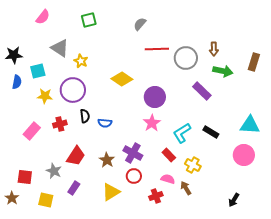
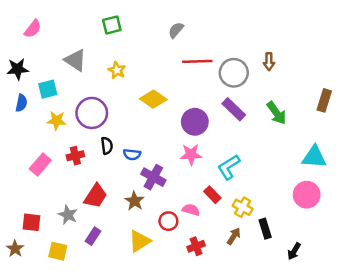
pink semicircle: (43, 17) -> (33, 29), moved
yellow star: (81, 61) -> (117, 70), moved
brown rectangle: (254, 62) -> (324, 100), moved
green arrow: (223, 71) -> (276, 113), moved, turned 42
purple rectangle: (202, 91) -> (234, 109), moved
pink star: (152, 123) -> (191, 154), turned 30
black rectangle: (211, 132) -> (265, 229), moved, turned 42
purple cross: (133, 153) -> (153, 177), moved
pink semicircle: (168, 179) -> (191, 210), moved
brown arrow: (186, 188) -> (234, 236), turned 64

